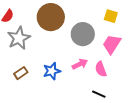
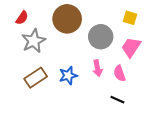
pink arrow: (80, 64) -> (98, 68), turned 105
brown rectangle: (21, 73) -> (36, 78), size x1.5

